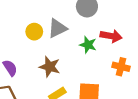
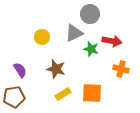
gray triangle: (57, 28) -> (74, 33), moved

